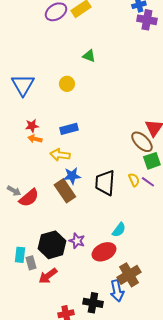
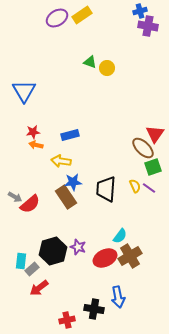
yellow circle: (67, 84) -> (107, 68), moved
gray rectangle: (31, 263) -> (32, 269), turned 64
brown cross: (129, 275) -> (130, 256), moved
red arrow: (48, 276) -> (39, 288), moved

